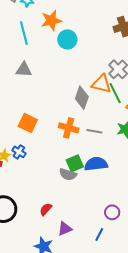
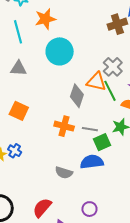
cyan circle: (67, 39) -> (60, 51), moved, size x1.4
orange square: (28, 123) -> (19, 111), moved
green square: (75, 163) -> (102, 142), moved
red semicircle: (46, 209) -> (42, 208), size x1.5
purple circle: (112, 212) -> (89, 209), moved

